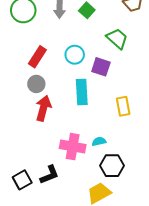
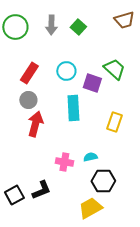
green trapezoid: (117, 39) -> (114, 69), moved
yellow rectangle: (123, 106) -> (114, 122), turned 30
pink cross: (73, 147) -> (64, 162), size x0.7

